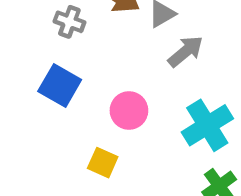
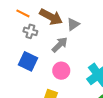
gray arrow: (186, 51) -> (60, 45), moved

